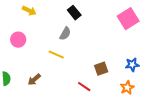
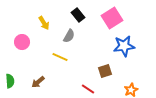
yellow arrow: (29, 11) -> (44, 23), moved, turned 32
pink square: (128, 19) -> (112, 18), moved
blue star: (132, 65) -> (124, 46), moved, size x1.5

